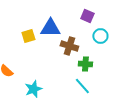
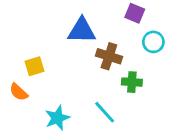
yellow square: (28, 36) -> (34, 66), moved
cyan line: (82, 86) -> (105, 112), moved

